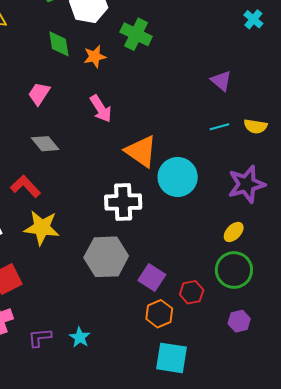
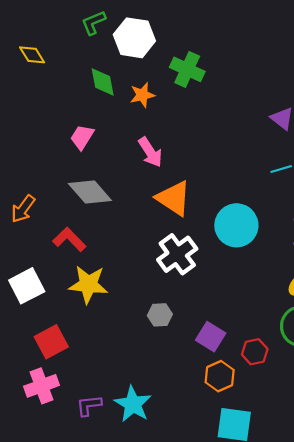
gray diamond: (45, 144) -> (90, 192), size x1.4
orange triangle: (141, 151) -> (174, 198), moved
white cross: (123, 202) -> (177, 254), turned -33
gray hexagon: (106, 257) -> (160, 315), size x0.5
cyan star: (80, 337) -> (133, 404), size x1.6

